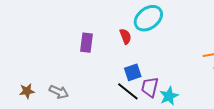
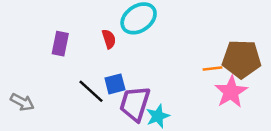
purple trapezoid: (150, 87) -> (135, 104), size x1.4
black line: (128, 91) -> (91, 91), moved

